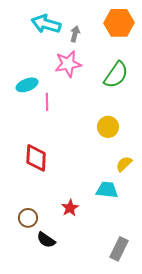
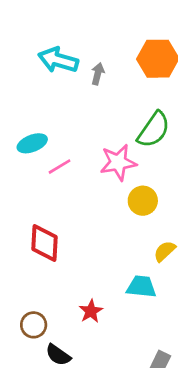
pink star: (68, 64) -> (118, 162), moved
pink line: (47, 102) -> (60, 167), turned 60

